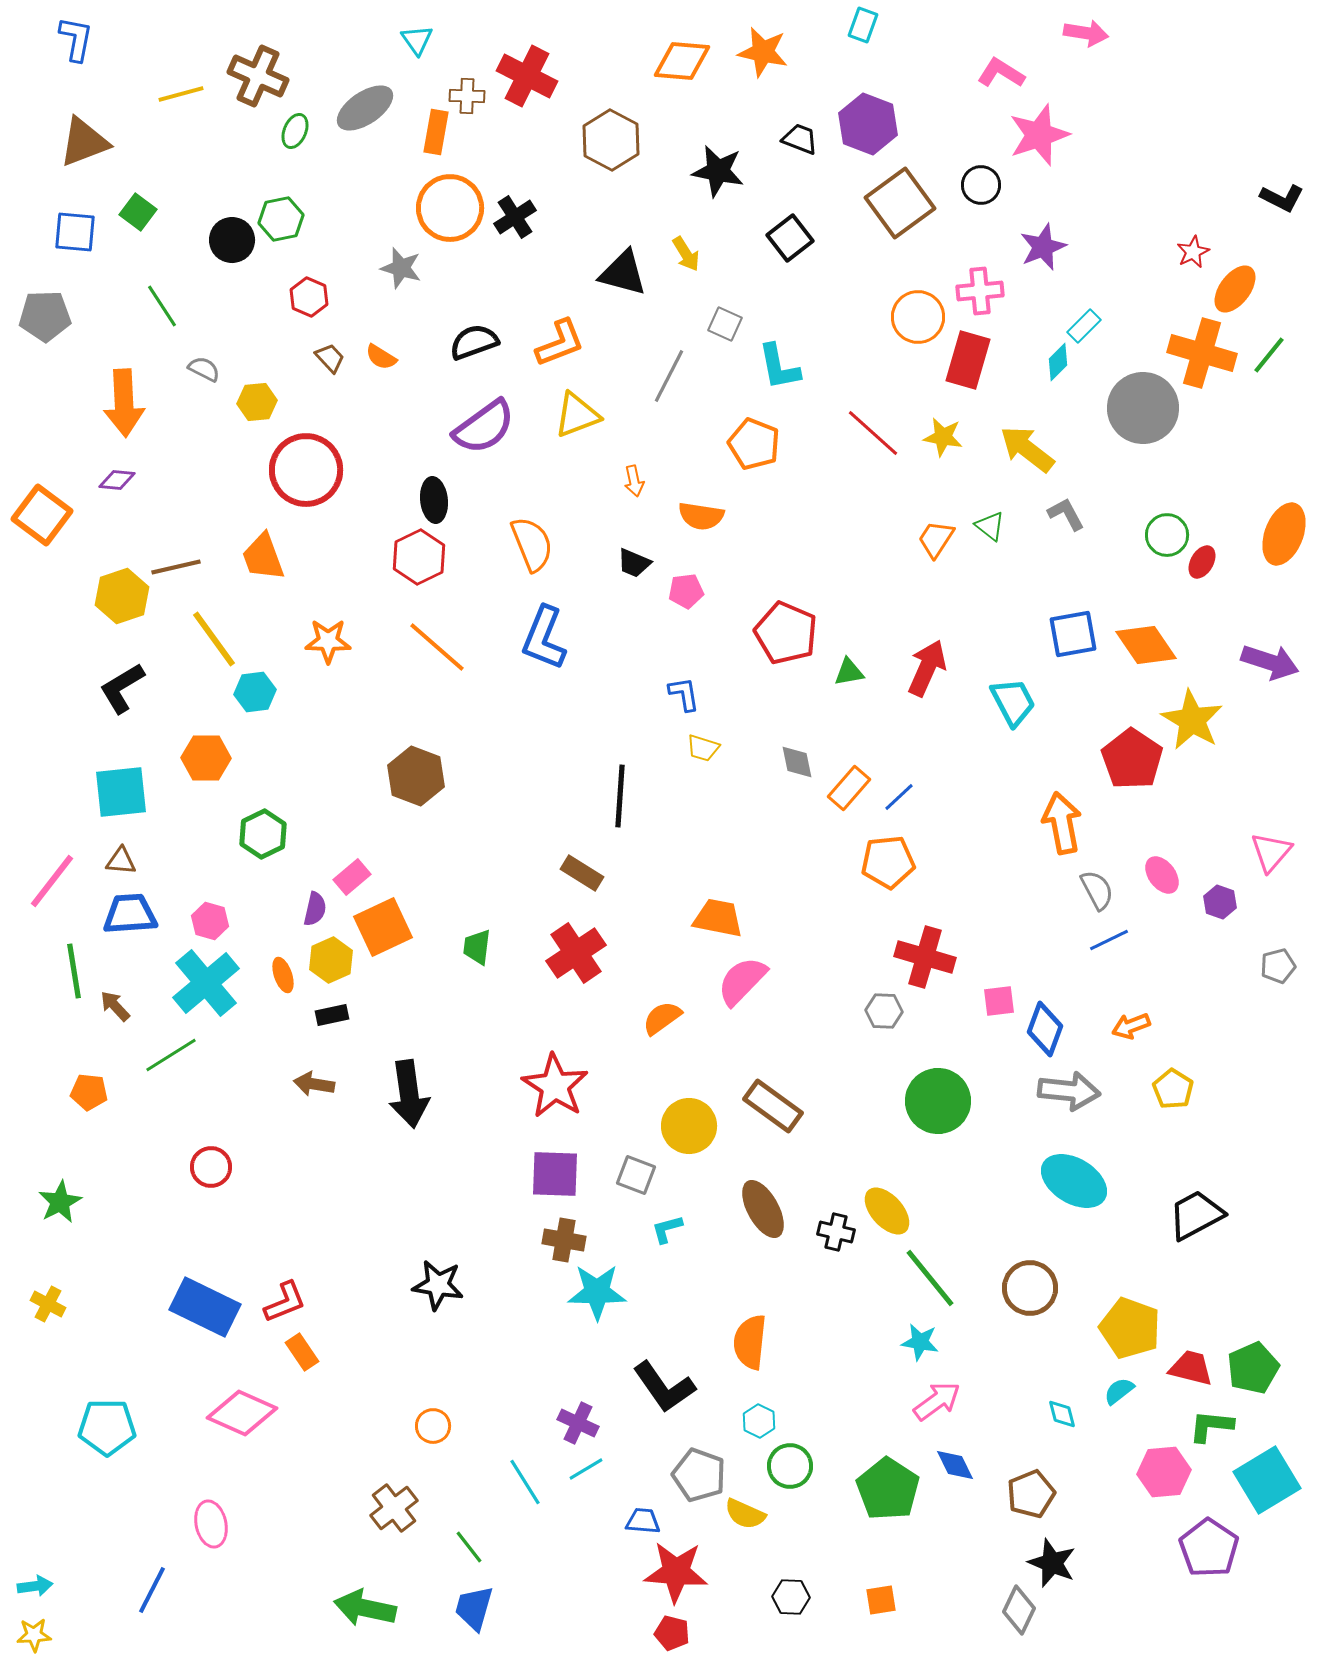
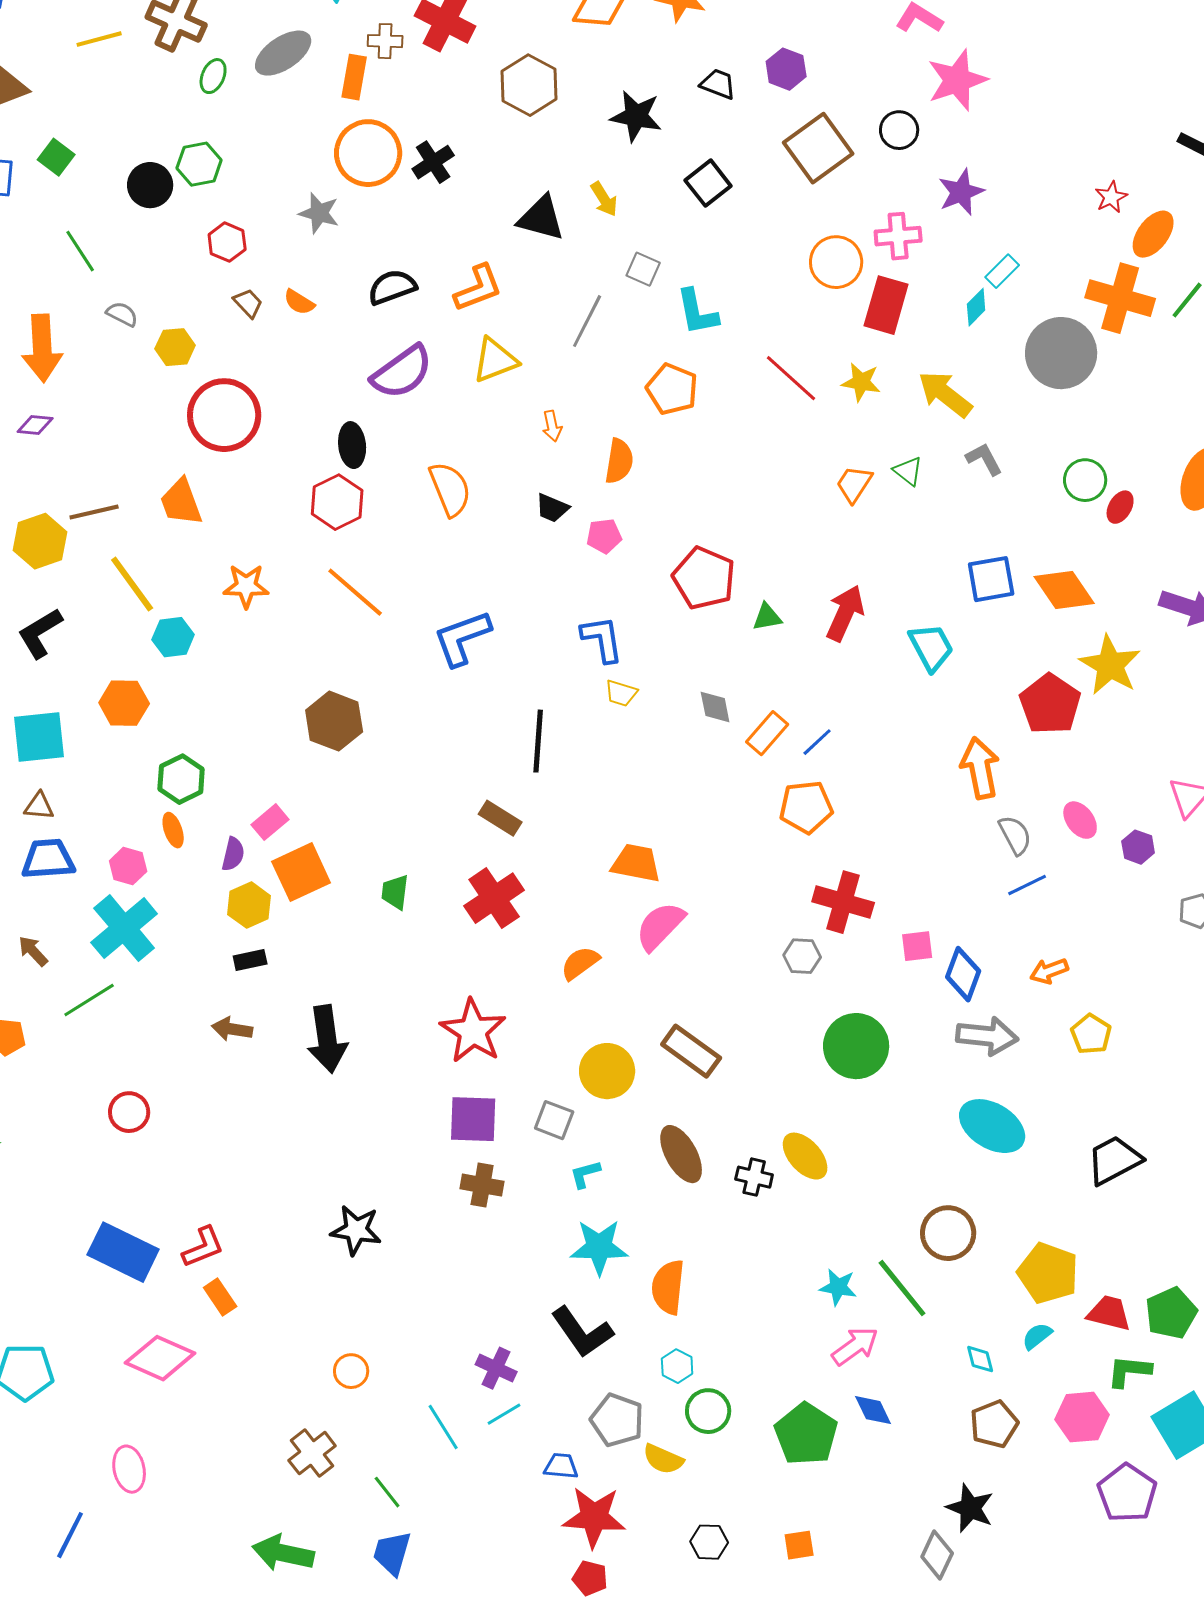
purple hexagon: (868, 124) -> (786, 69), size x0.7
orange semicircle: (701, 516) -> (619, 461), turned -90
blue L-shape: (544, 638) -> (462, 638), moved, turned 48
blue L-shape: (684, 694) -> (602, 639), size x1.4
orange ellipse: (283, 975) -> (173, 830), moved
green line: (930, 1278) -> (902, 1288), moved
cyan star: (597, 1292) -> (599, 1247), moved
brown pentagon: (1031, 1494) -> (994, 1424), moved

